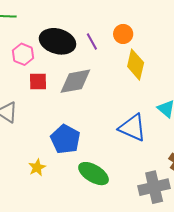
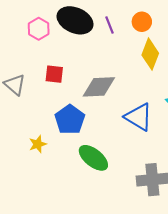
red square: (38, 81) -> (54, 74), moved
gray diamond: (75, 81) -> (99, 87), moved

